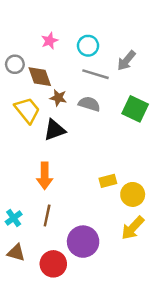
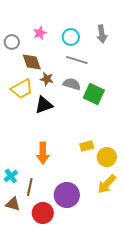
gray arrow: (126, 61) -> (102, 34), moved, turned -48
gray circle: (15, 64) -> (12, 42), moved
green square: (135, 109) -> (94, 94), moved
yellow trapezoid: (27, 110) -> (22, 89), turned 100
orange arrow: (45, 176) -> (43, 153), moved
brown line: (47, 216) -> (30, 187), moved

